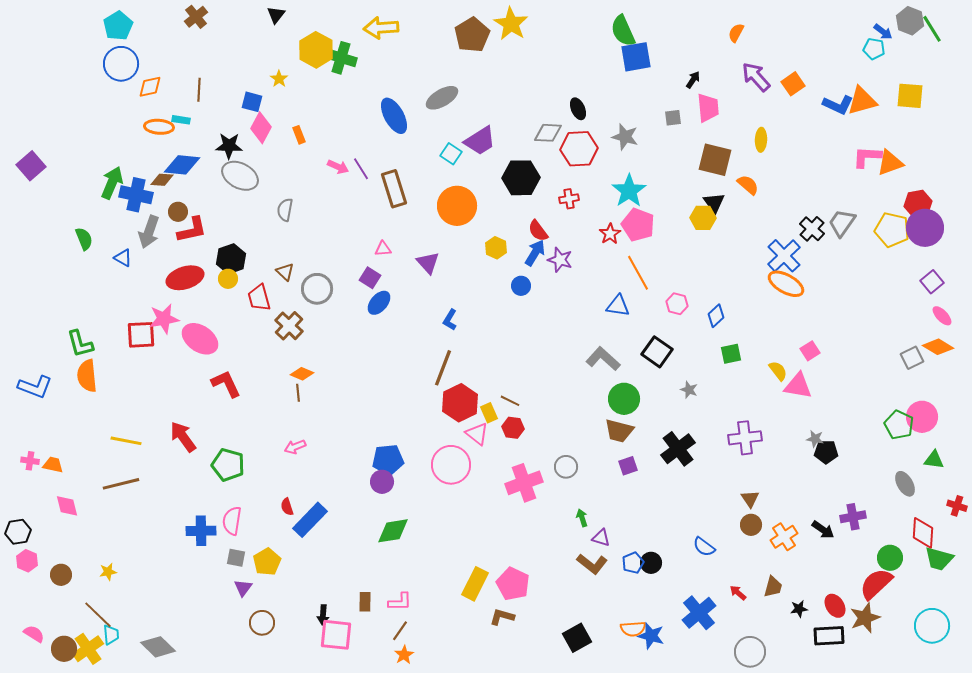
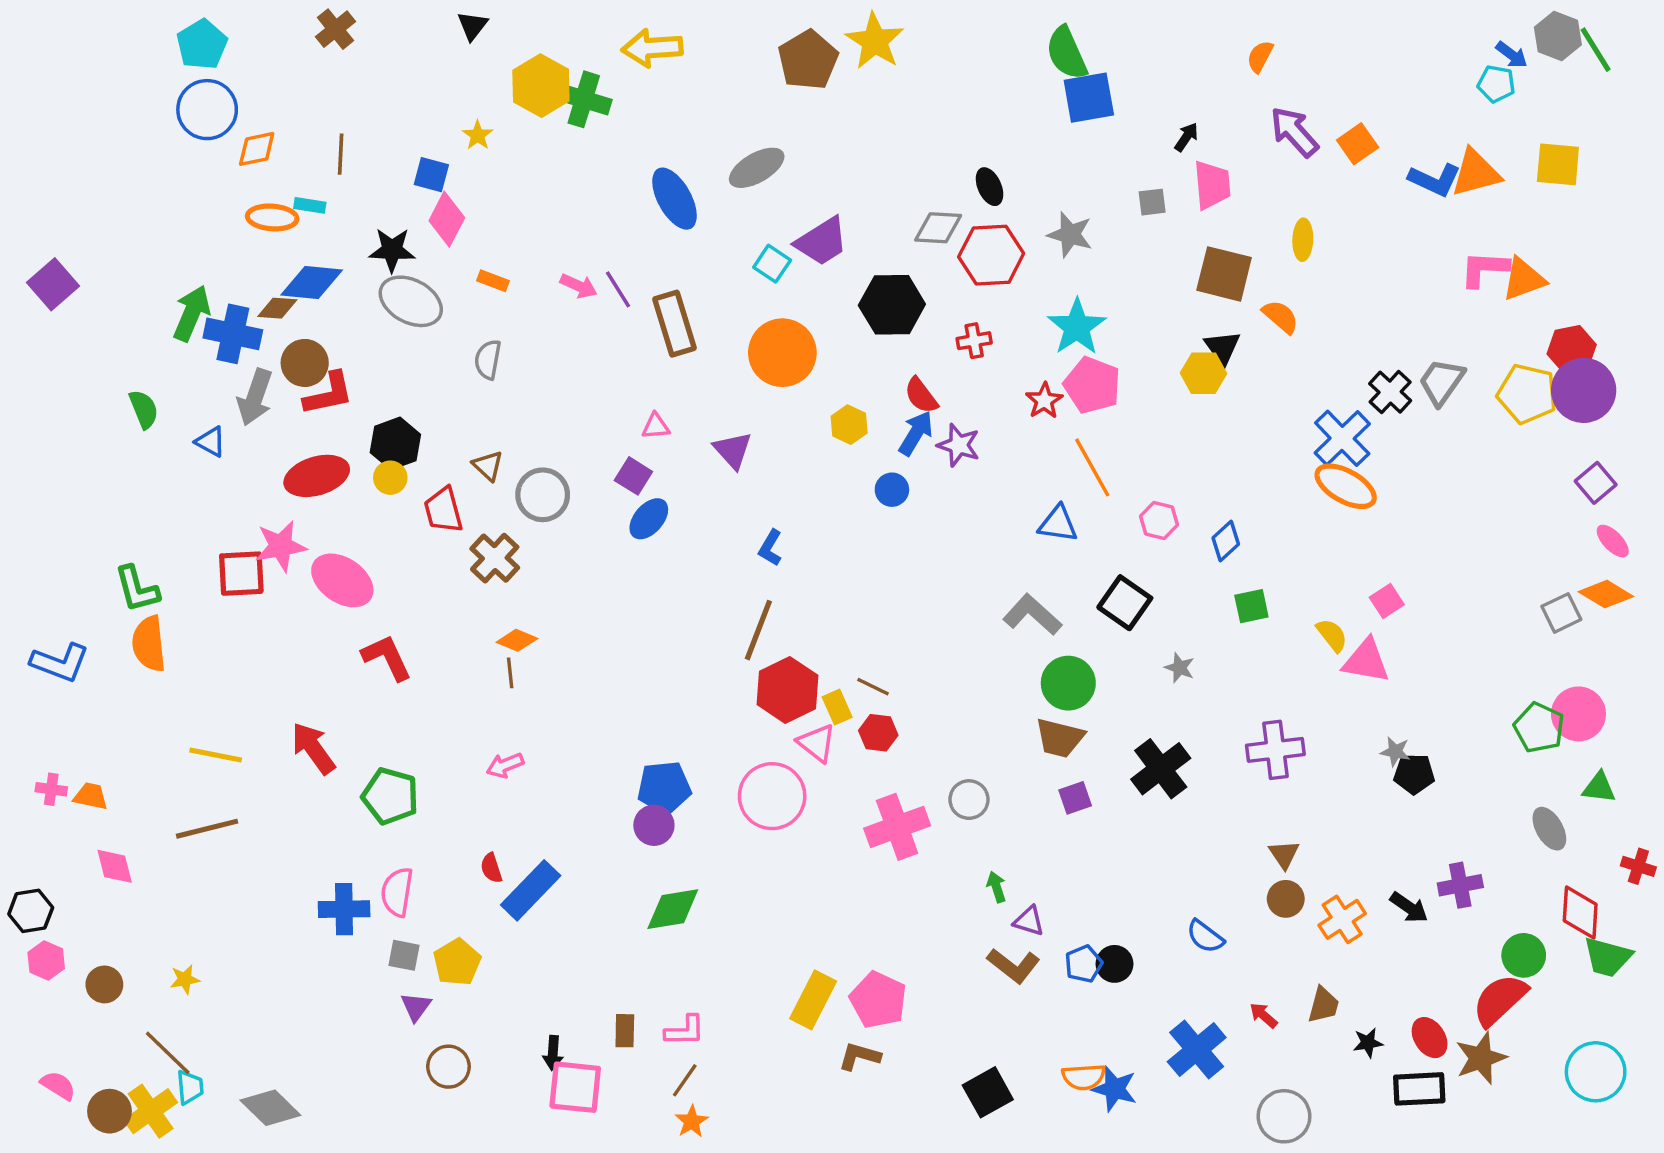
orange rectangle: (299, 135) -> (493, 281), moved, turned -48
brown circle: (178, 212) -> (305, 363), size x1.4

